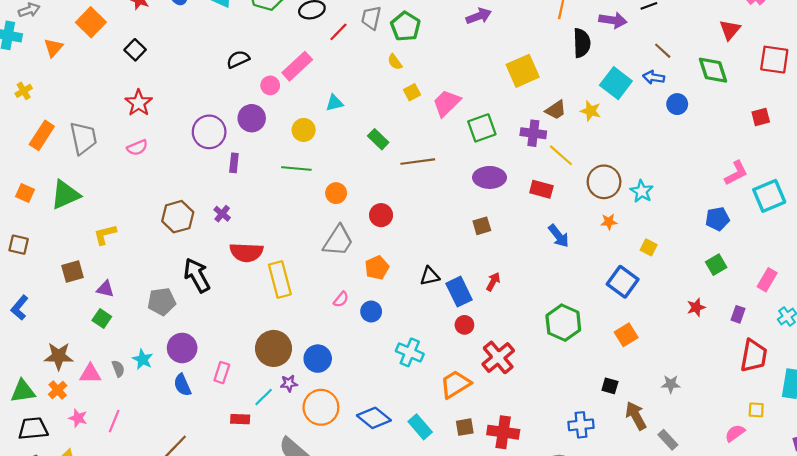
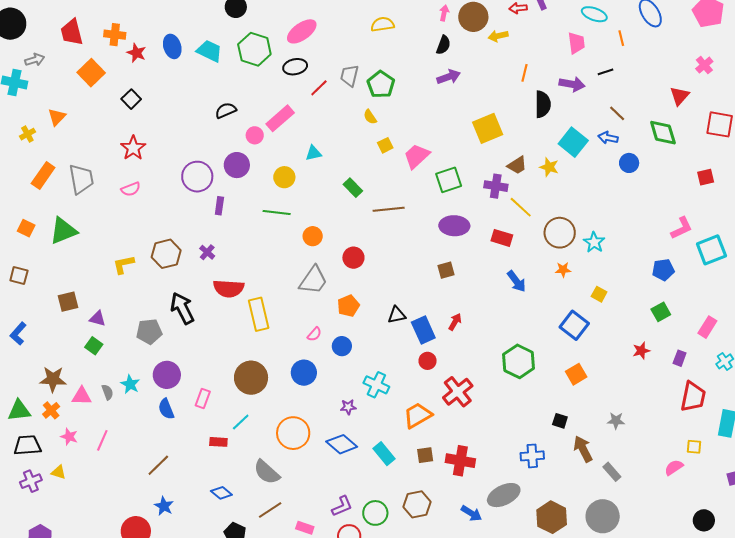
orange triangle: (53, 48) -> (57, 117), moved
yellow L-shape: (105, 235) -> (124, 264), moved
blue circle: (318, 359) -> (304, 373), moved
purple star: (289, 383) -> (348, 407), moved

